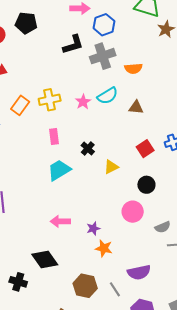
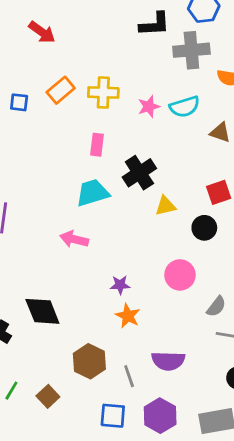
black cross: (88, 149) -> (139, 173), size x1.6
black circle: (146, 185) -> (204, 228), moved
pink arrow: (60, 221) -> (74, 239), moved
gray semicircle: (163, 227) -> (216, 307), turned -42

